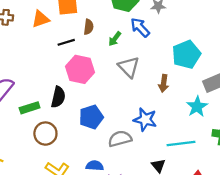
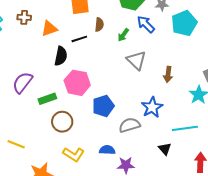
orange triangle: (41, 19) -> (49, 29), moved
cyan pentagon: (186, 54) -> (184, 23), moved
pink hexagon: (80, 69) -> (77, 83), moved
black semicircle: (58, 97) -> (61, 56), moved
blue star: (145, 119) -> (152, 107), turned 30

